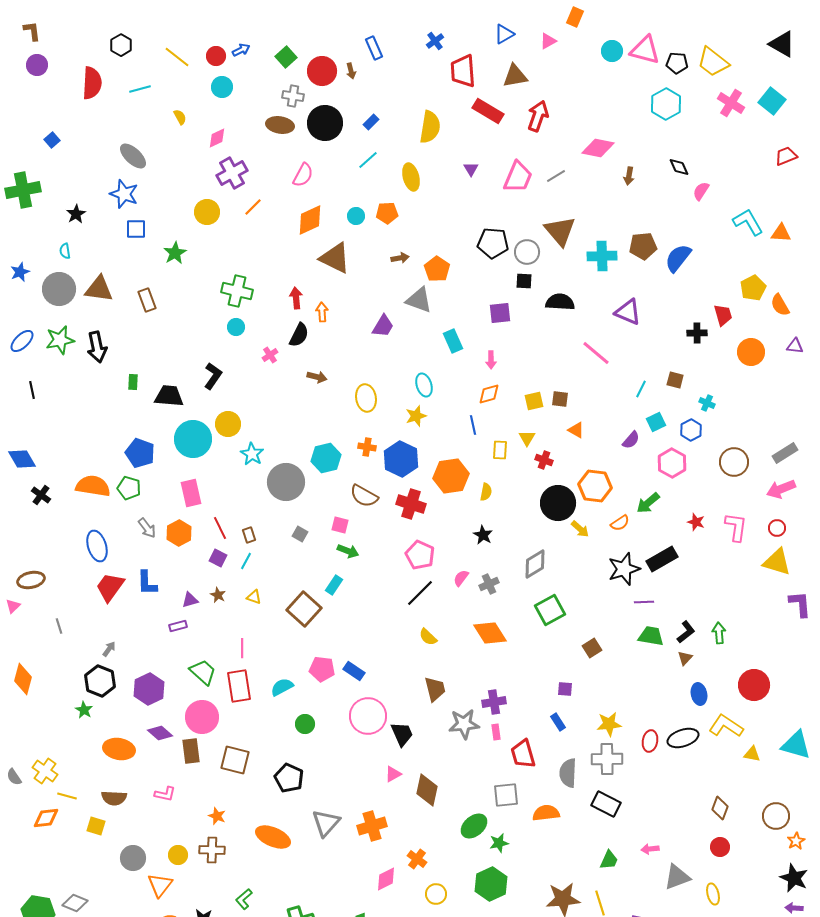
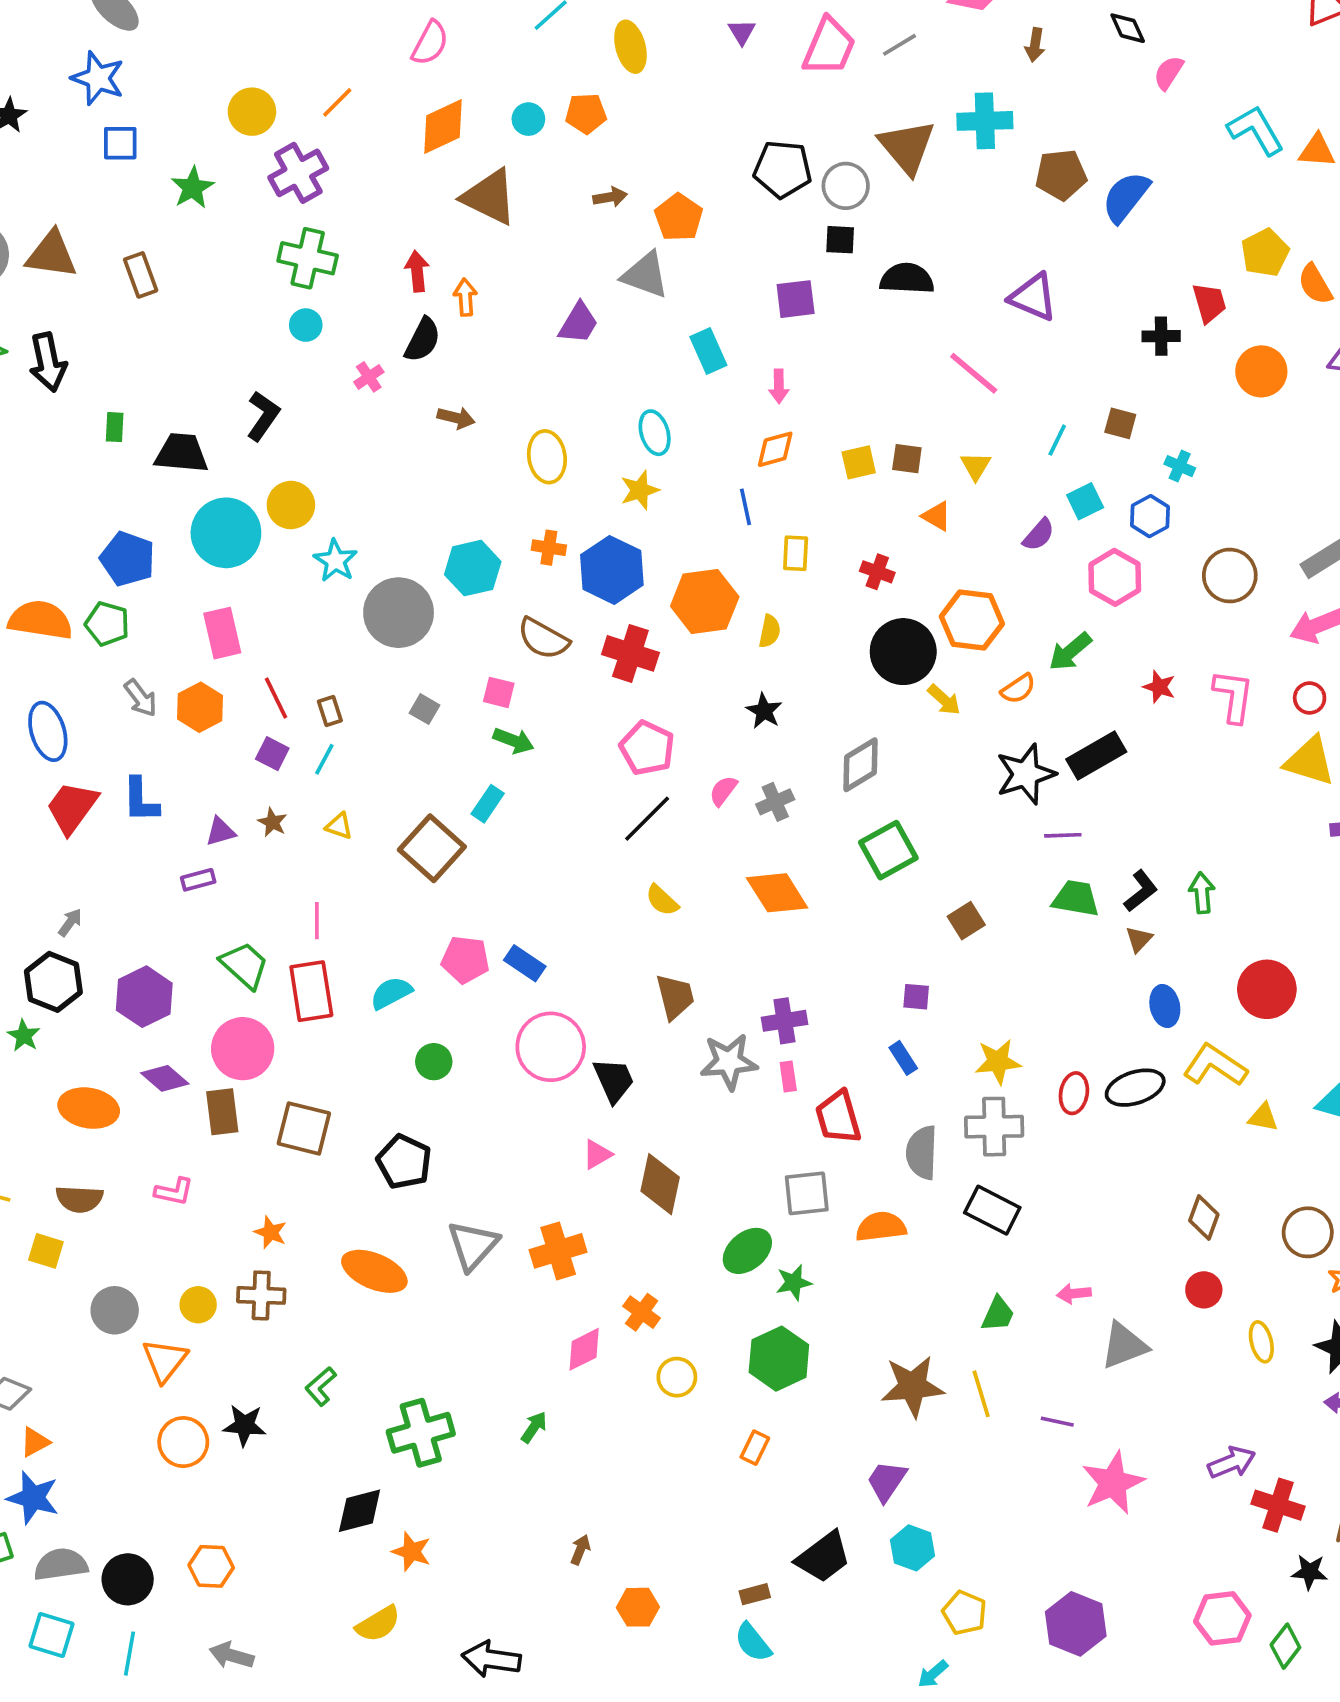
purple cross: (232, 173) -> (298, 173), moved
cyan cross: (602, 256) -> (985, 121), moved
yellow triangle: (527, 438) -> (976, 466), moved
yellow ellipse: (713, 894) -> (1261, 1342), moved

